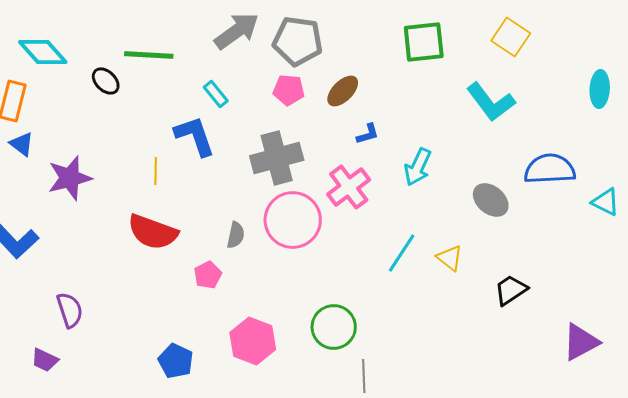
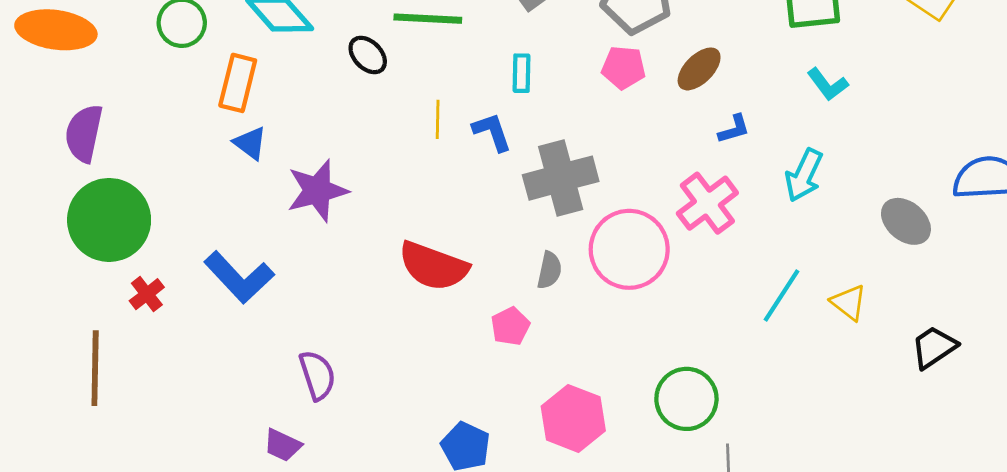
cyan rectangle: (216, 94) -> (521, 73), turned 40
cyan L-shape: (491, 102) -> (828, 84), moved, size x0.6
blue L-shape: (195, 136) -> (492, 132), size x0.7
gray cross: (277, 158) -> (561, 178), moved
yellow line: (156, 171) -> (438, 119), moved

